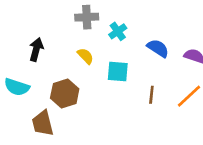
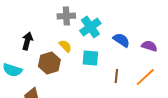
cyan cross: (118, 31) -> (90, 27), size x1.5
brown hexagon: (65, 94) -> (49, 63), moved

